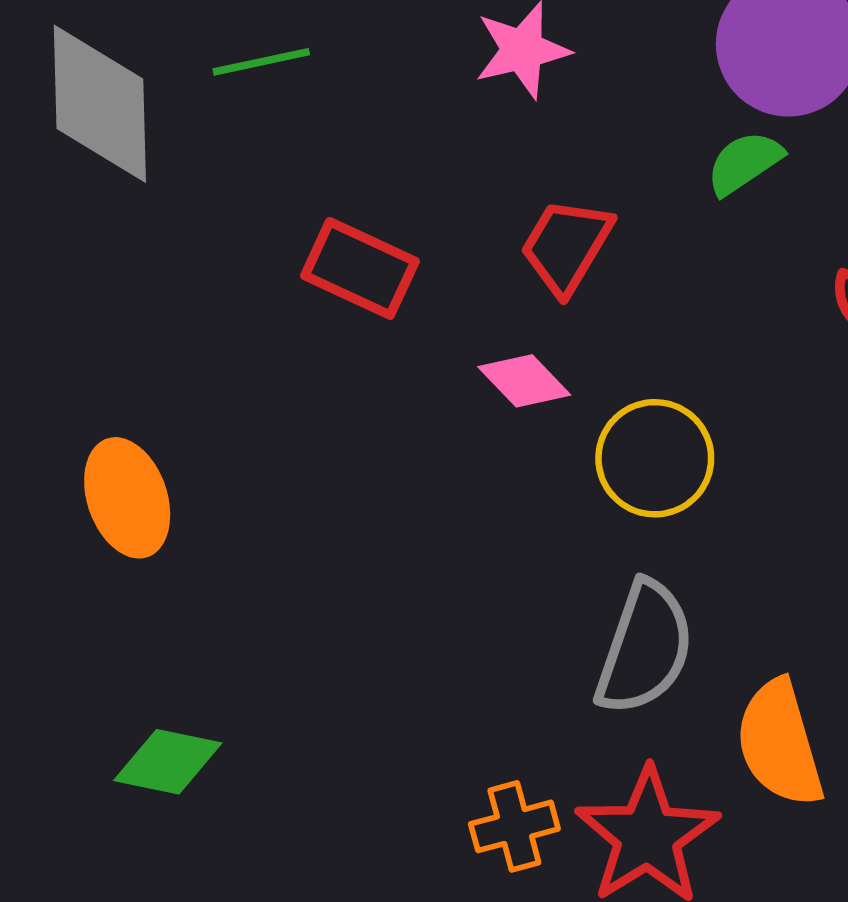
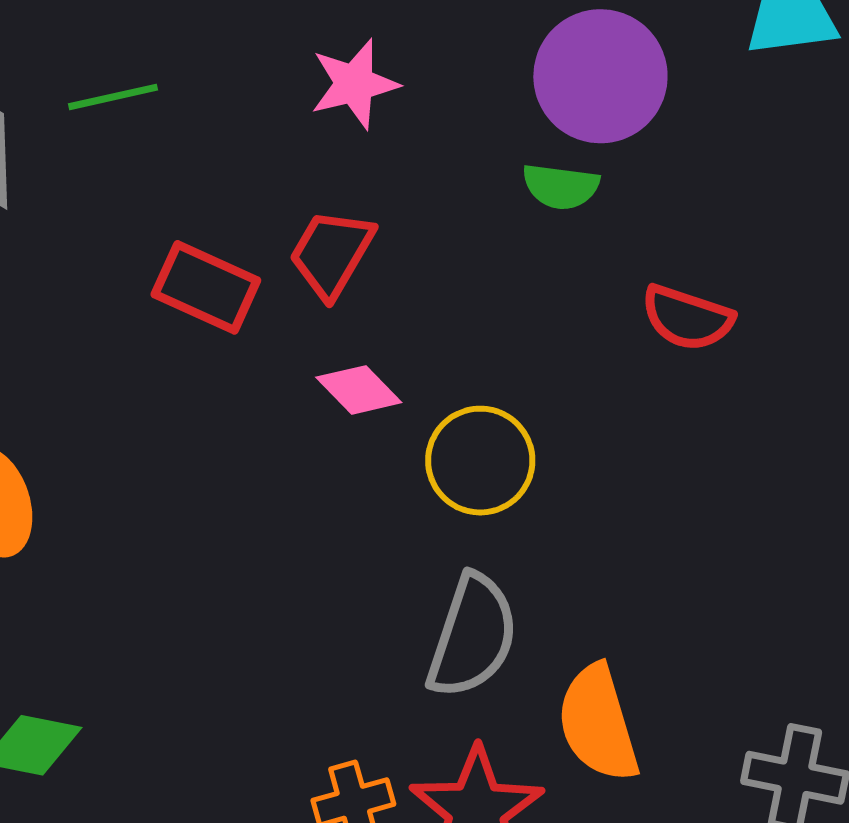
green semicircle: (744, 163) -> (561, 186), turned -138
red trapezoid: (566, 246) -> (332, 253), moved

